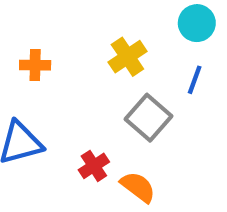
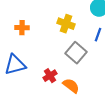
yellow cross: (127, 57) -> (66, 24), turned -36

